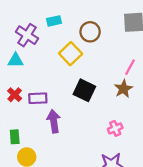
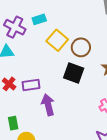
cyan rectangle: (54, 21) -> (39, 19), moved
brown circle: (90, 32) -> (81, 47), moved

